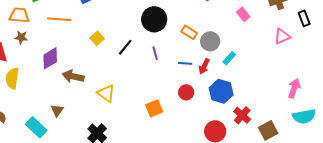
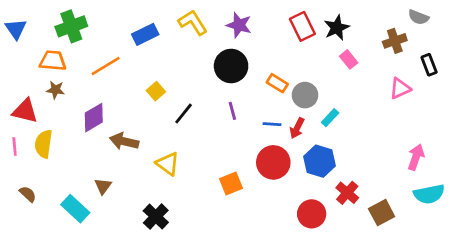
orange line: (59, 19) -> (106, 66), turned -35
black line: (125, 47) -> (184, 114), moved
red circle: (186, 92) -> (273, 162), size x1.6

